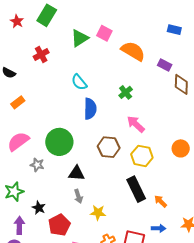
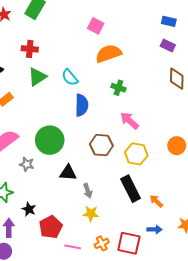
green triangle: (80, 38) -> (37, 77), moved
orange semicircle: (133, 51) -> (108, 54), moved, turned -50
red cross: (41, 55) -> (30, 49), turned 35
purple rectangle: (165, 65) -> (168, 46), moved
green cross: (126, 92) -> (118, 88), turned -32
gray arrow: (78, 196) -> (88, 191), moved

